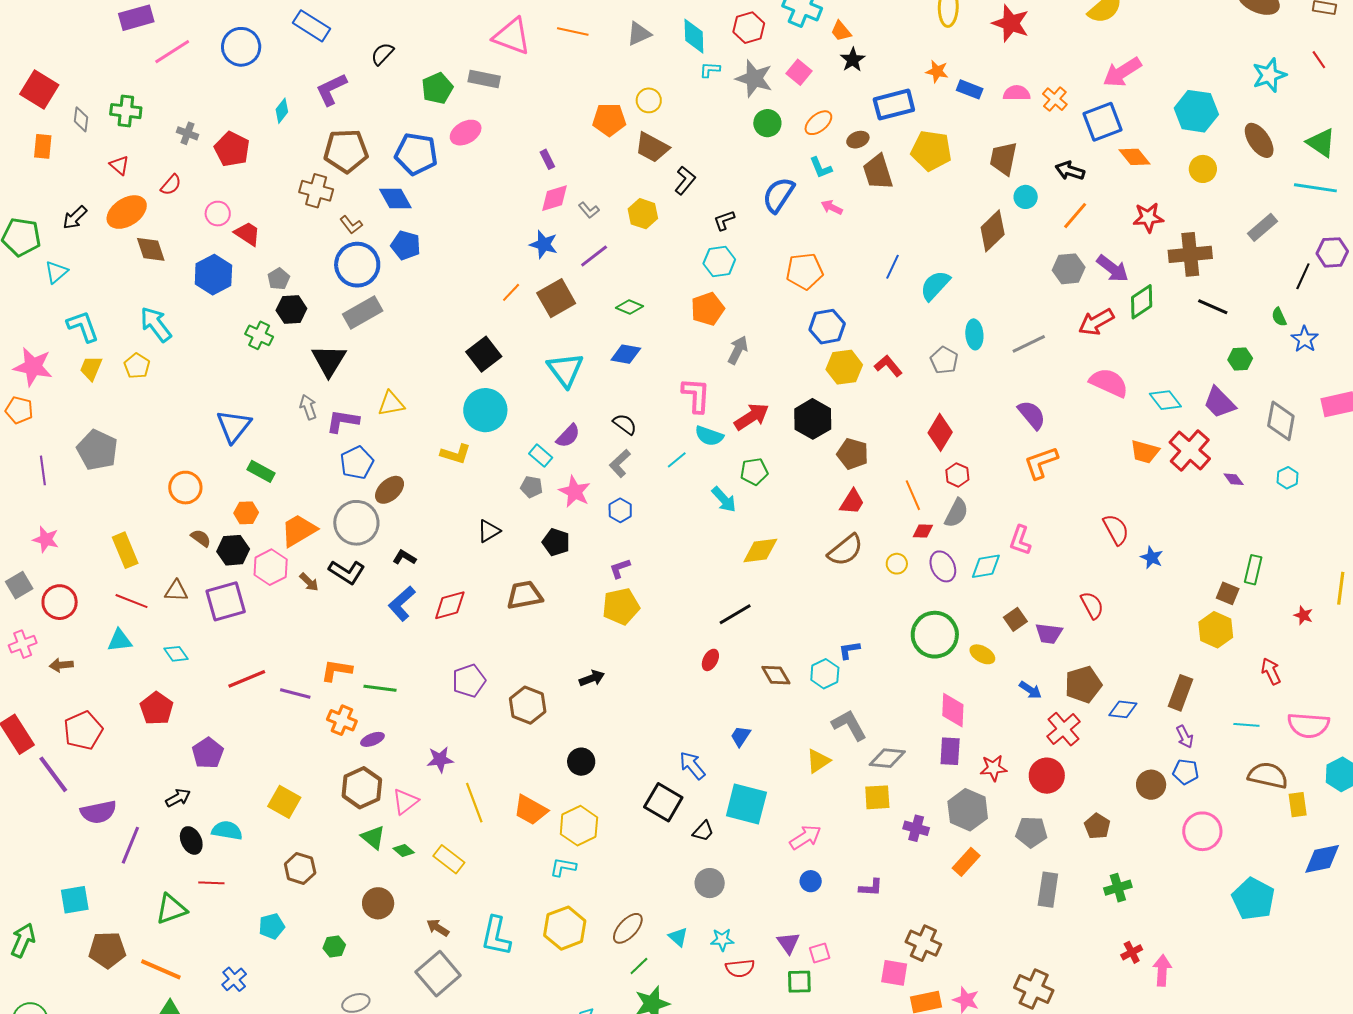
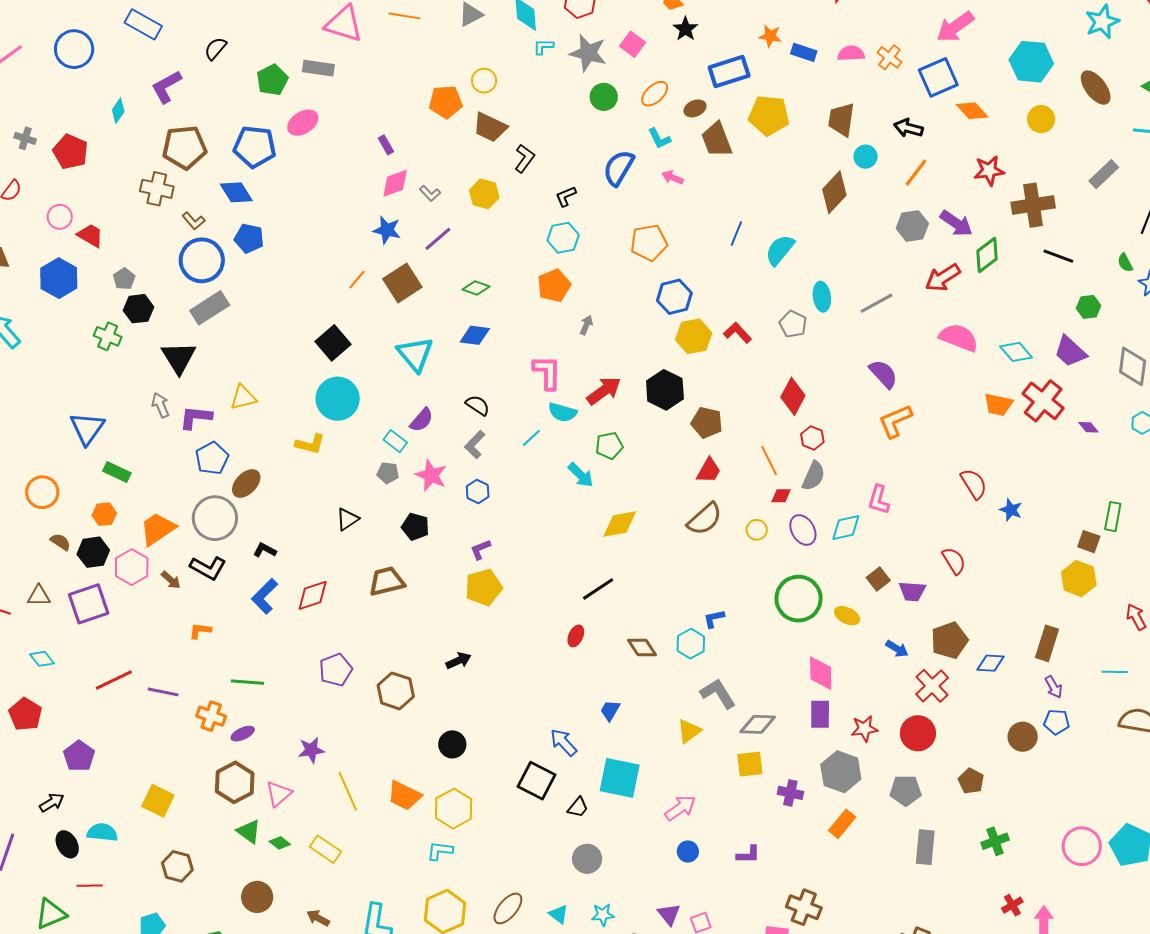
gray arrow: (738, 350) -> (586, 325), size x0.7
orange L-shape: (337, 670) -> (200, 631), moved, size x0.7
pink circle: (1202, 831) -> (1082, 846), moved

